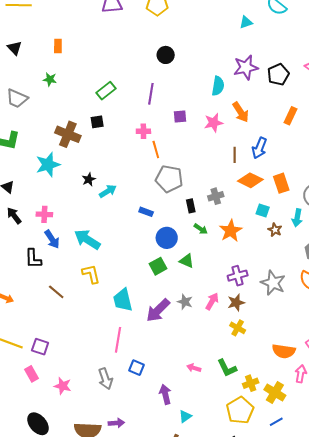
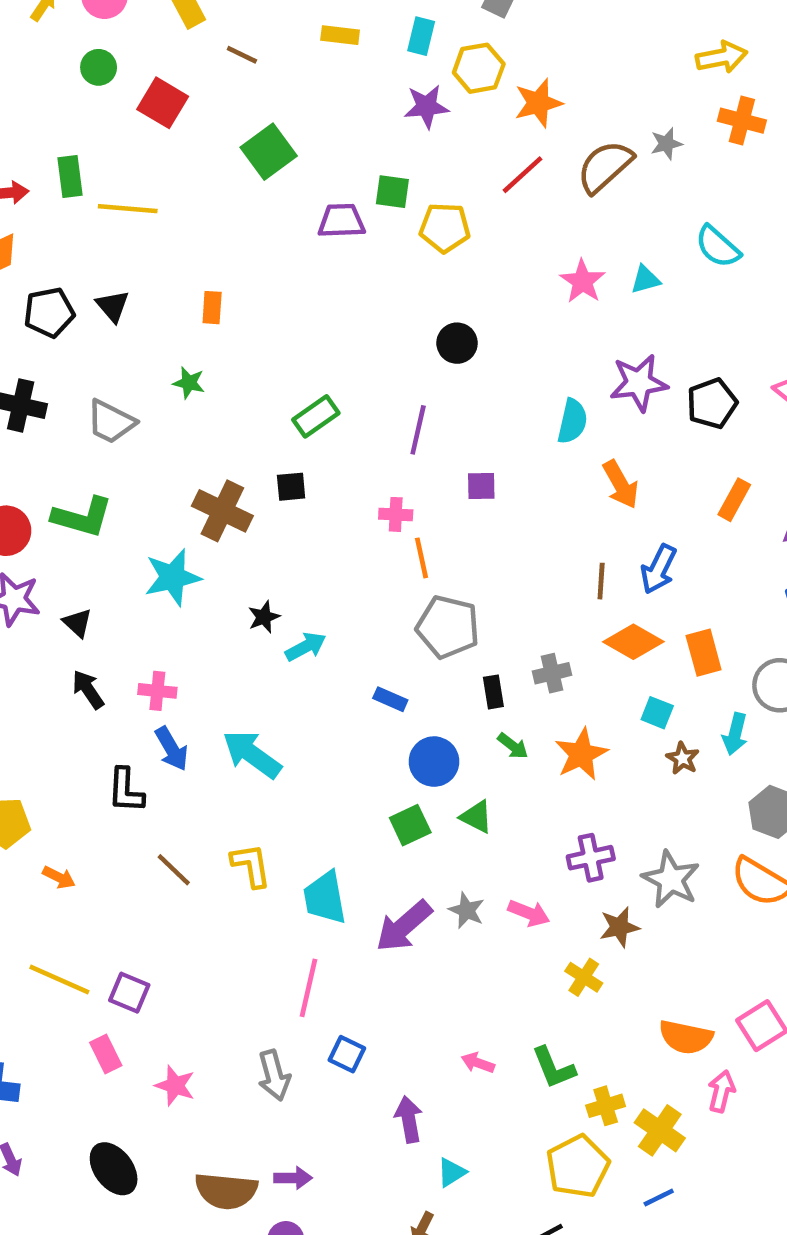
pink star: (214, 123) -> (583, 281), moved, turned -30
yellow L-shape: (91, 274) -> (251, 865), moved
pink arrow: (212, 301) -> (529, 913), turned 78
brown star: (236, 303) -> (619, 927), moved

